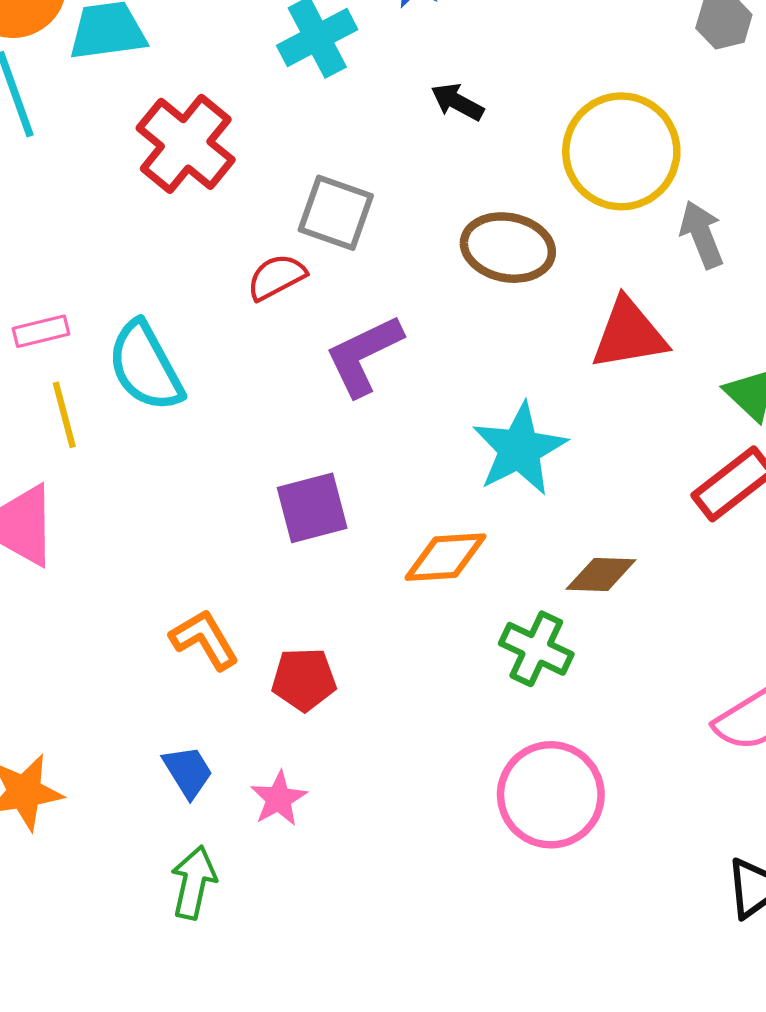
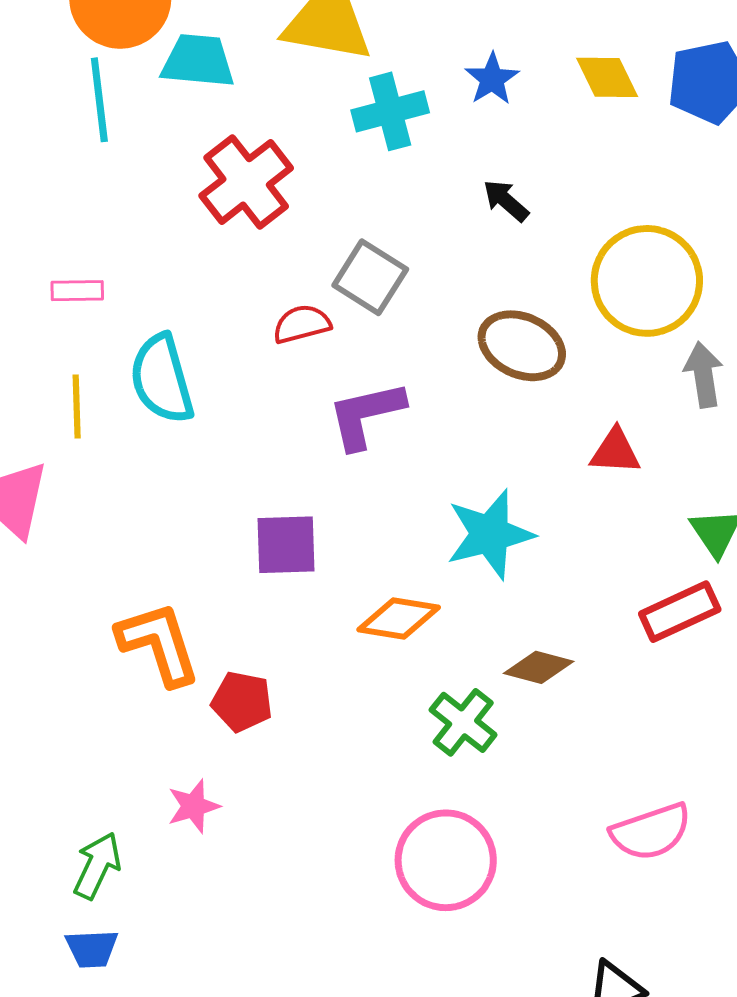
pink rectangle: (41, 331) -> (77, 291), moved
red triangle: (629, 334) -> (615, 451), size x0.7
orange L-shape: (204, 640) -> (159, 644), size x1.4
blue trapezoid: (188, 772) -> (92, 949), moved, turned 106

